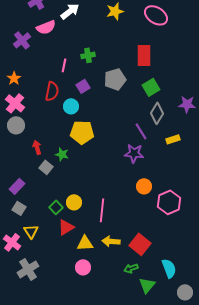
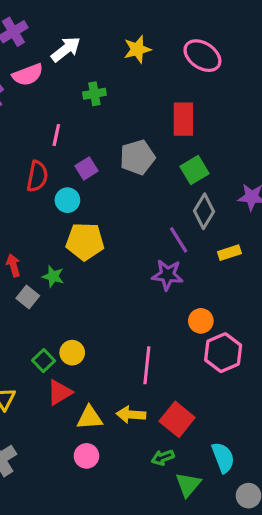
green cross: (88, 55) -> (94, 94), moved
orange circle: (144, 186) -> (201, 321), moved
pink line: (102, 210) -> (147, 365), moved

